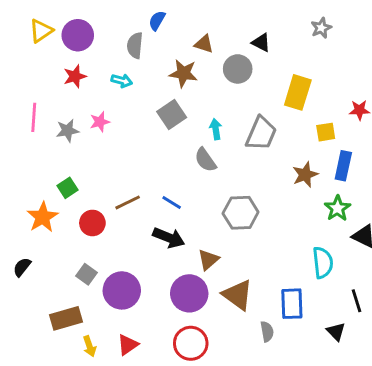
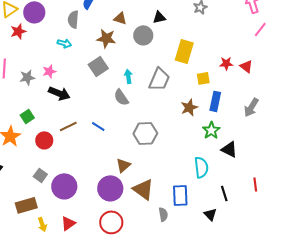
black triangle: (261, 43) -> (159, 17), turned -40
red star: (75, 76) -> (18, 31), moved
black arrow: (169, 238) -> (59, 93), moved

